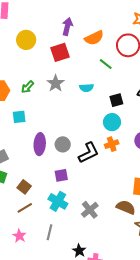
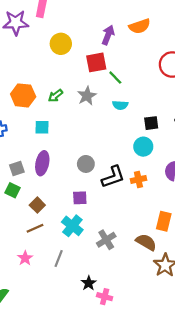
orange semicircle: (94, 38) -> (140, 26), moved
green line: (106, 64) -> (115, 78), moved
purple ellipse: (40, 144) -> (42, 163), moved
orange cross: (112, 144) -> (138, 179), moved

